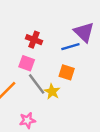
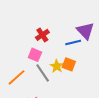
red cross: (34, 40) -> (42, 35), turned 32
yellow star: (52, 92) -> (57, 66), moved

